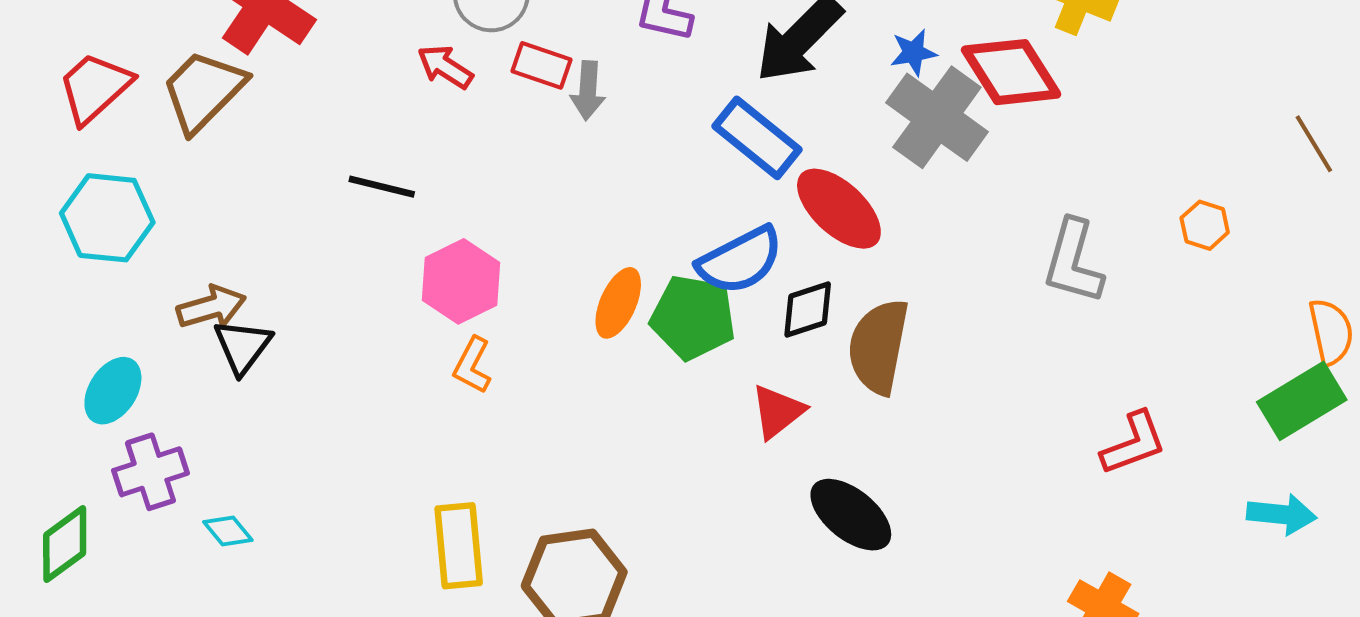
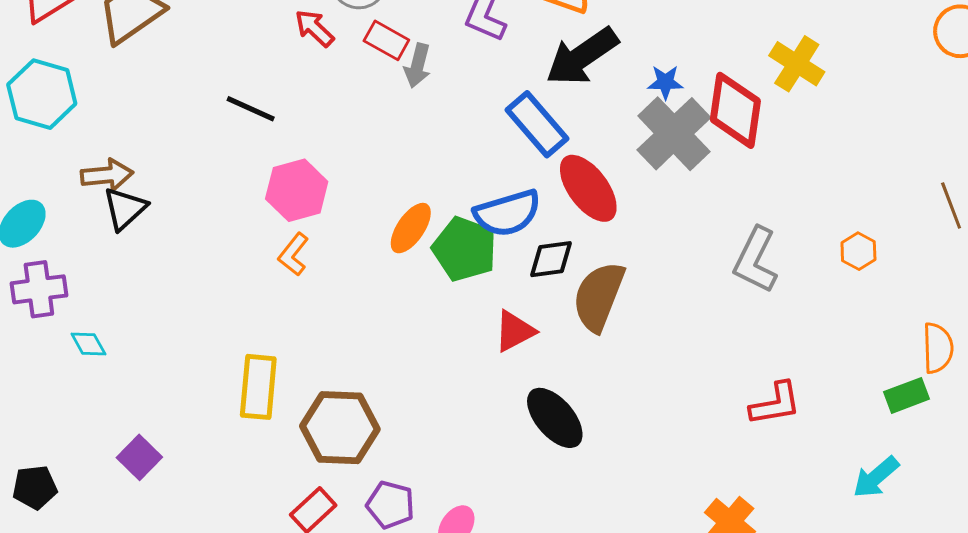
red diamond: (1011, 72) -> (735, 110), turned 30
green rectangle: (1302, 401) -> (907, 395), size x0.7
cyan arrow: (1282, 514) -> (876, 477), turned 123

